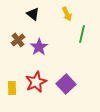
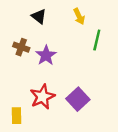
brown cross: (18, 40) -> (21, 47), turned -32
yellow rectangle: (12, 88) -> (16, 116), moved

